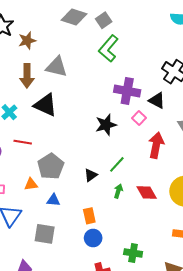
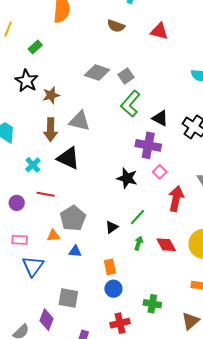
black triangle: (157, 100) -> (160, 118), moved
black star: (106, 125) -> (127, 178), turned 30
gray square: (45, 234) -> (68, 298), moved

